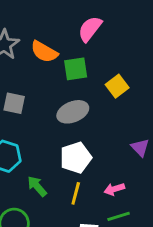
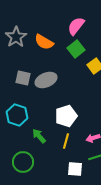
green square: (76, 69) -> (76, 49), moved, turned -30
gray ellipse: (73, 112) -> (46, 80), moved

